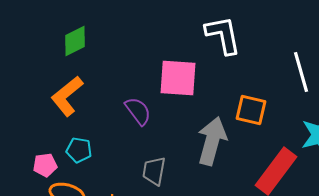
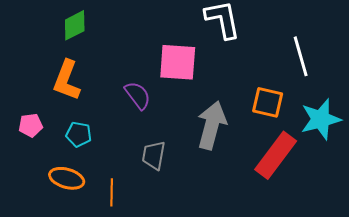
orange L-shape: (67, 96) -> (67, 80), turned -30
orange square: (251, 110) -> (268, 102), moved
pink pentagon: (45, 165) -> (31, 125), moved

